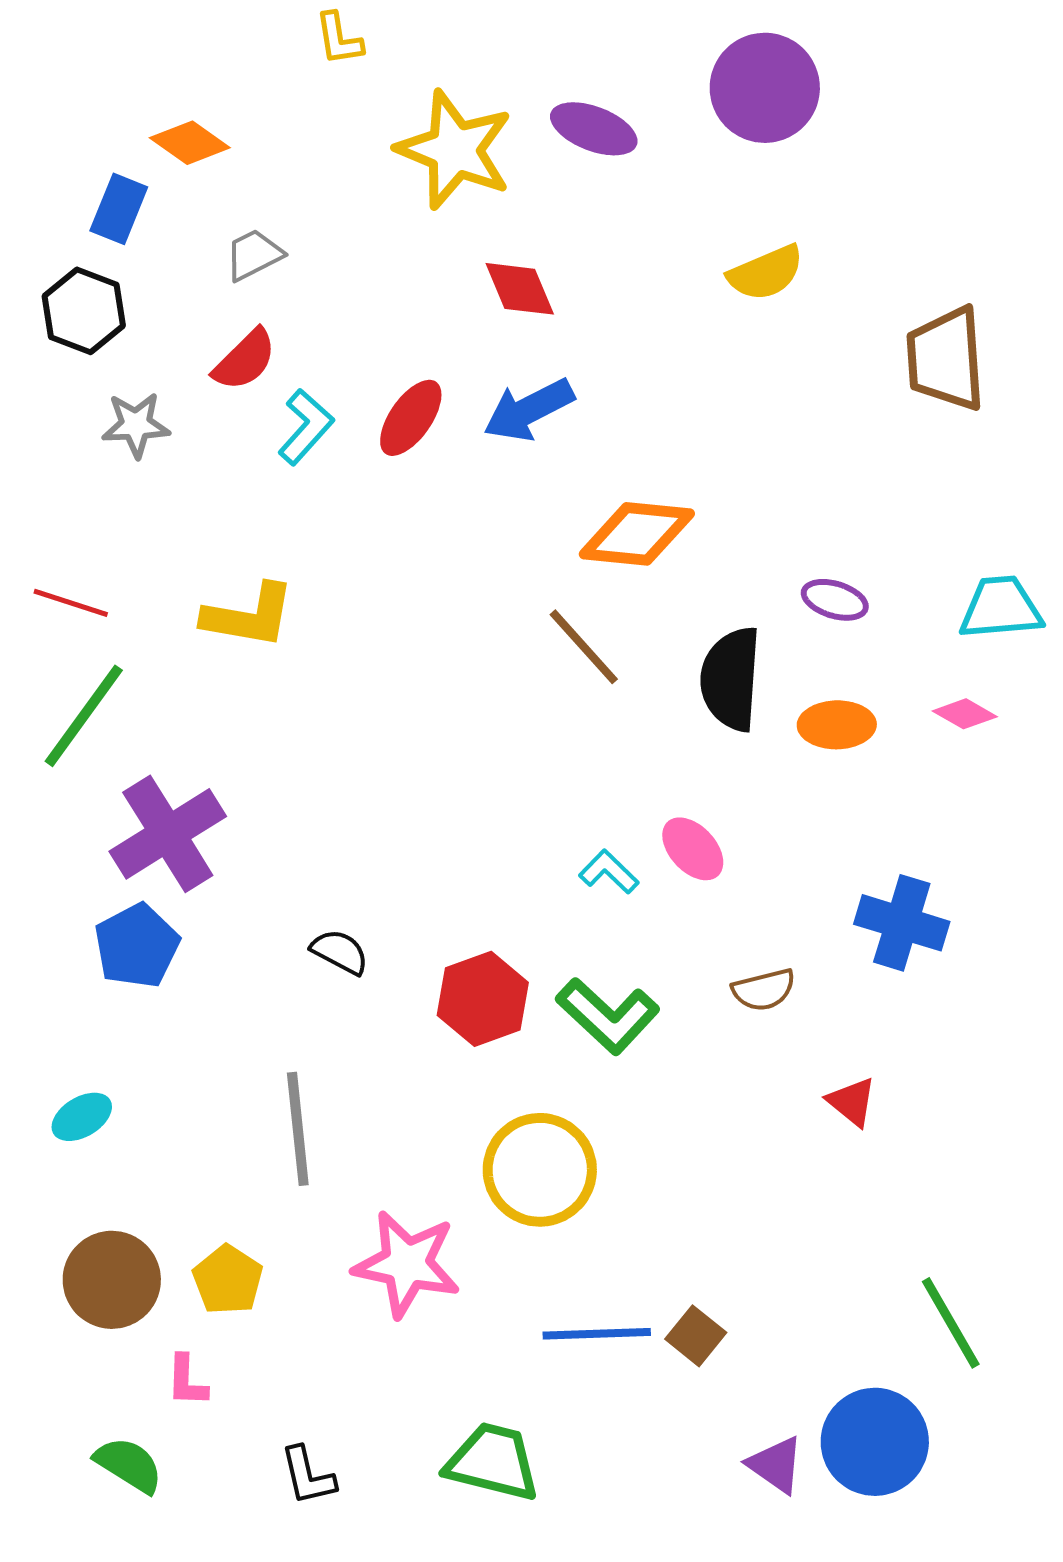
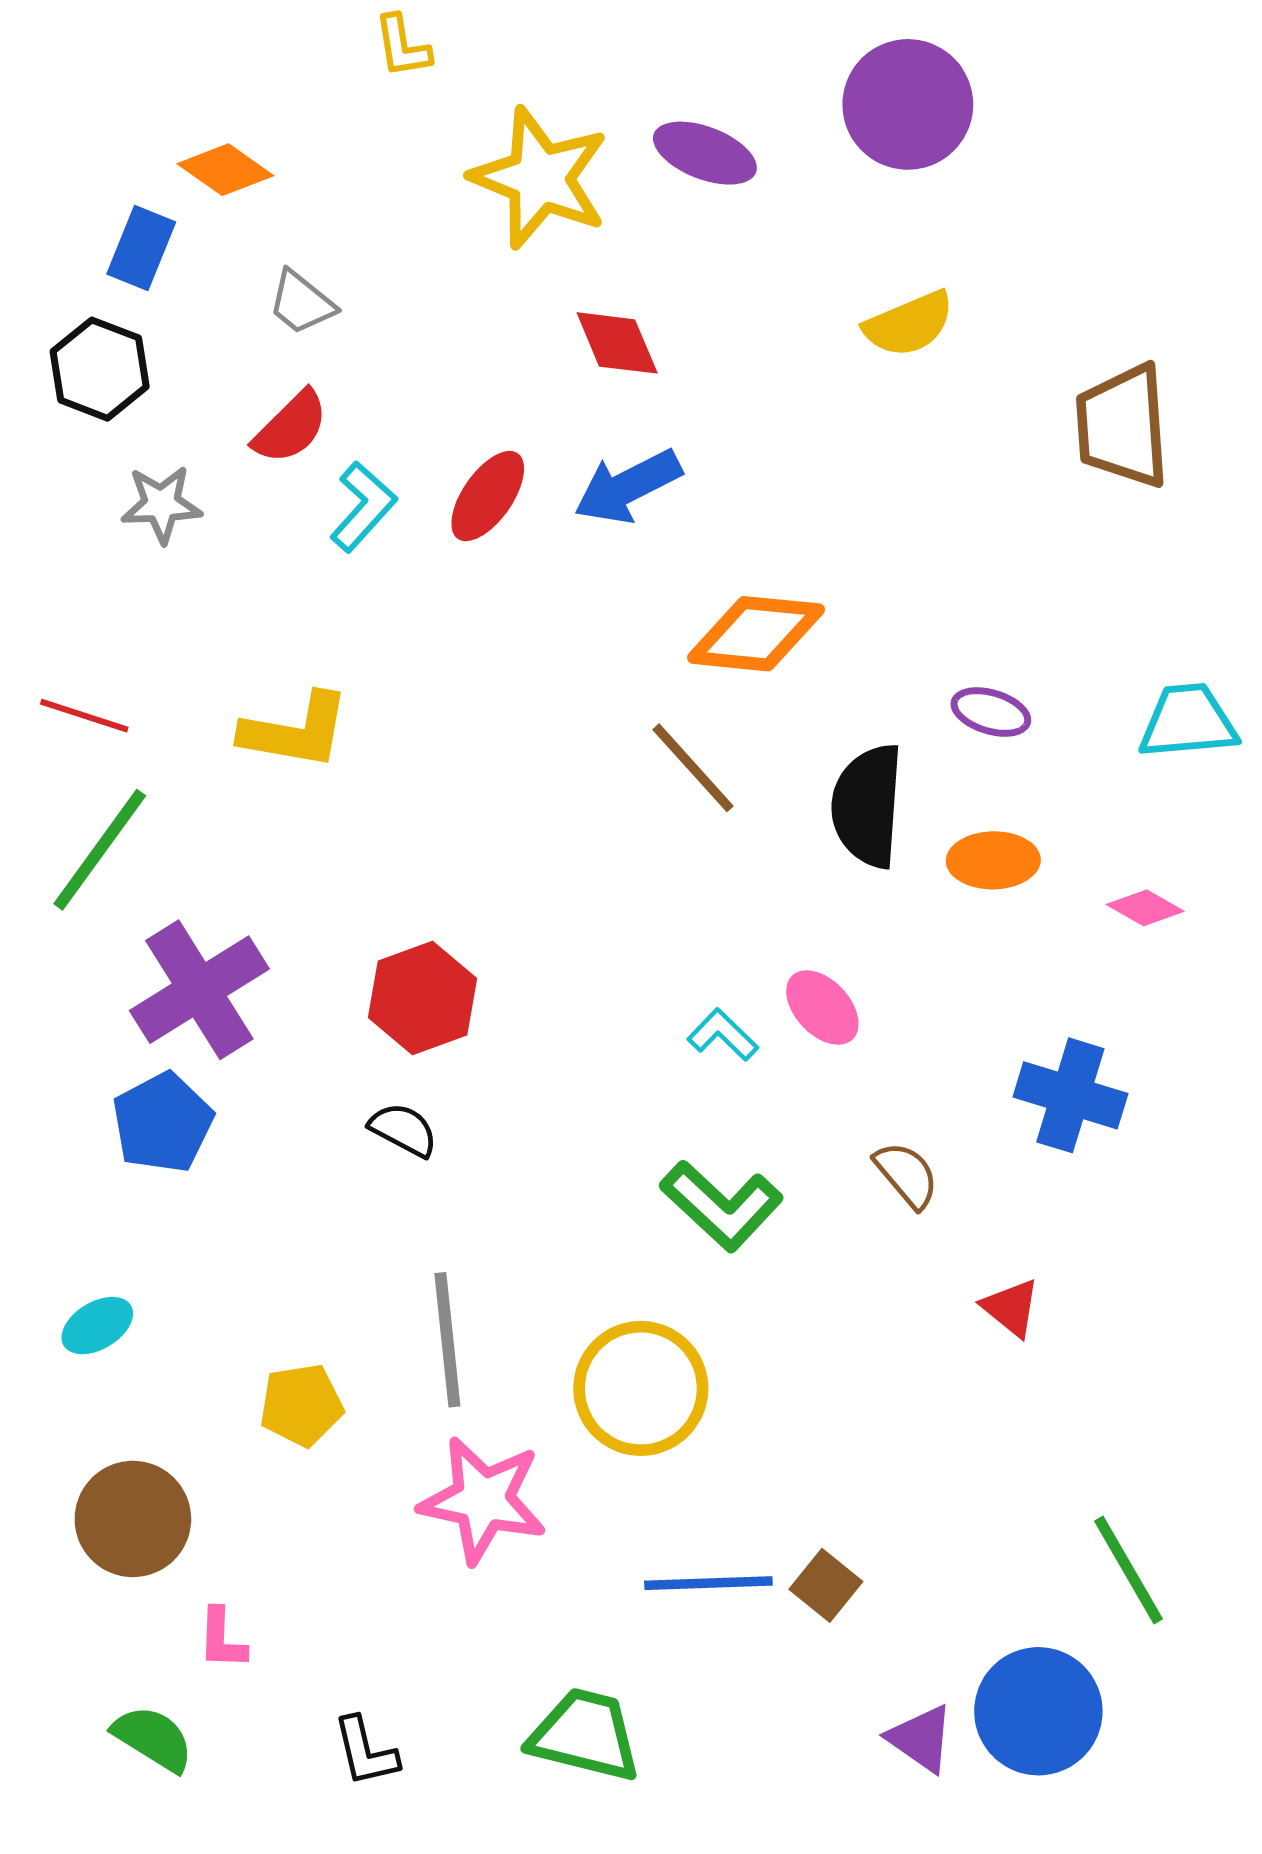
gray trapezoid: (254, 255) -> (301, 303), turned -114
pink diamond: (965, 714) -> (1145, 908), moved
brown semicircle: (764, 990) -> (907, 1175), turned -116
red hexagon: (483, 999) -> (422, 998), moved
gray line: (298, 1129) -> (447, 1340), moved
yellow pentagon: (228, 1280) -> (301, 1405), moved, turned 30

